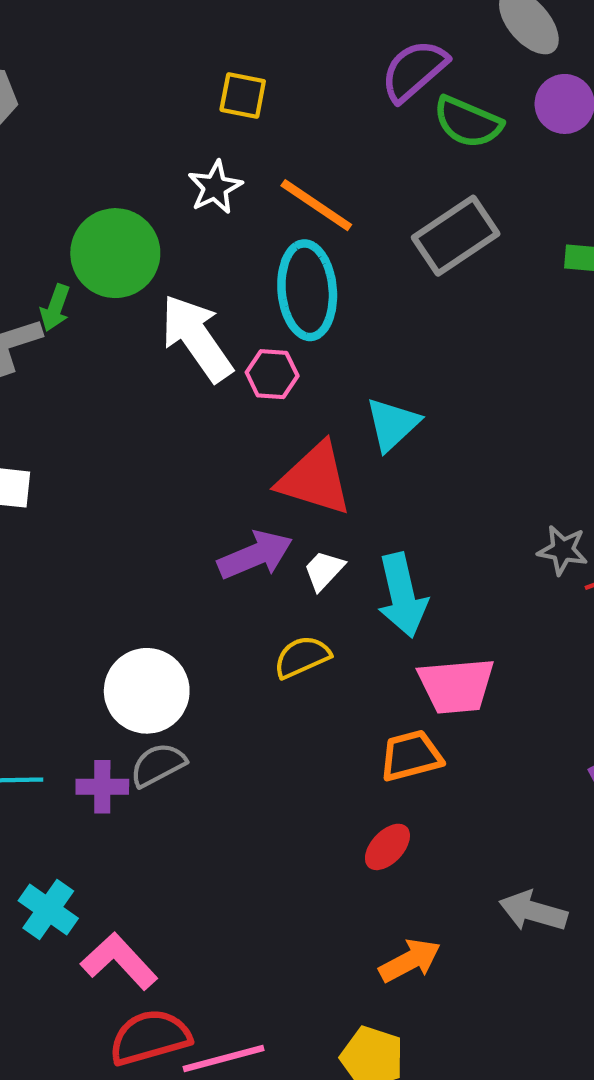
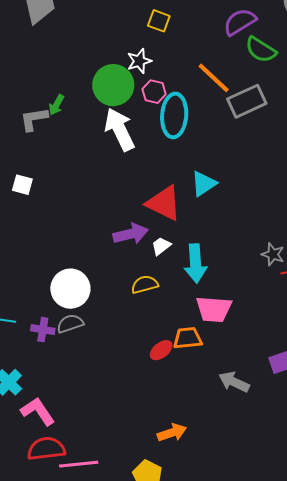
orange line: (316, 205) -> (214, 78), moved
green circle: (115, 253) -> (113, 85), moved
pink hexagon: (272, 374) -> (154, 92), moved
red ellipse: (387, 847) -> (161, 350), moved
gray arrow: (533, 911) -> (234, 382), moved

